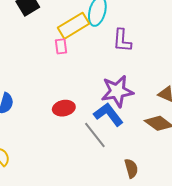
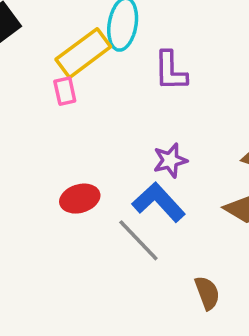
purple star: (117, 91) -> (170, 160), size x0.6

